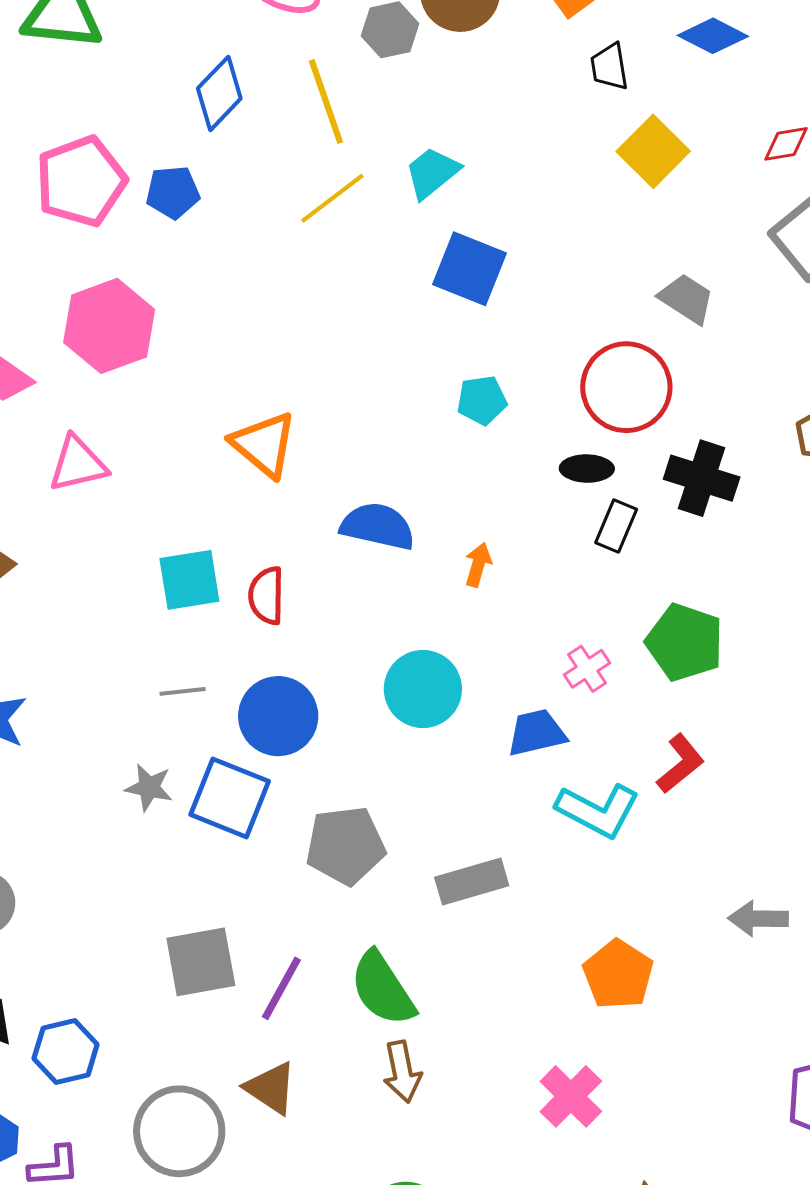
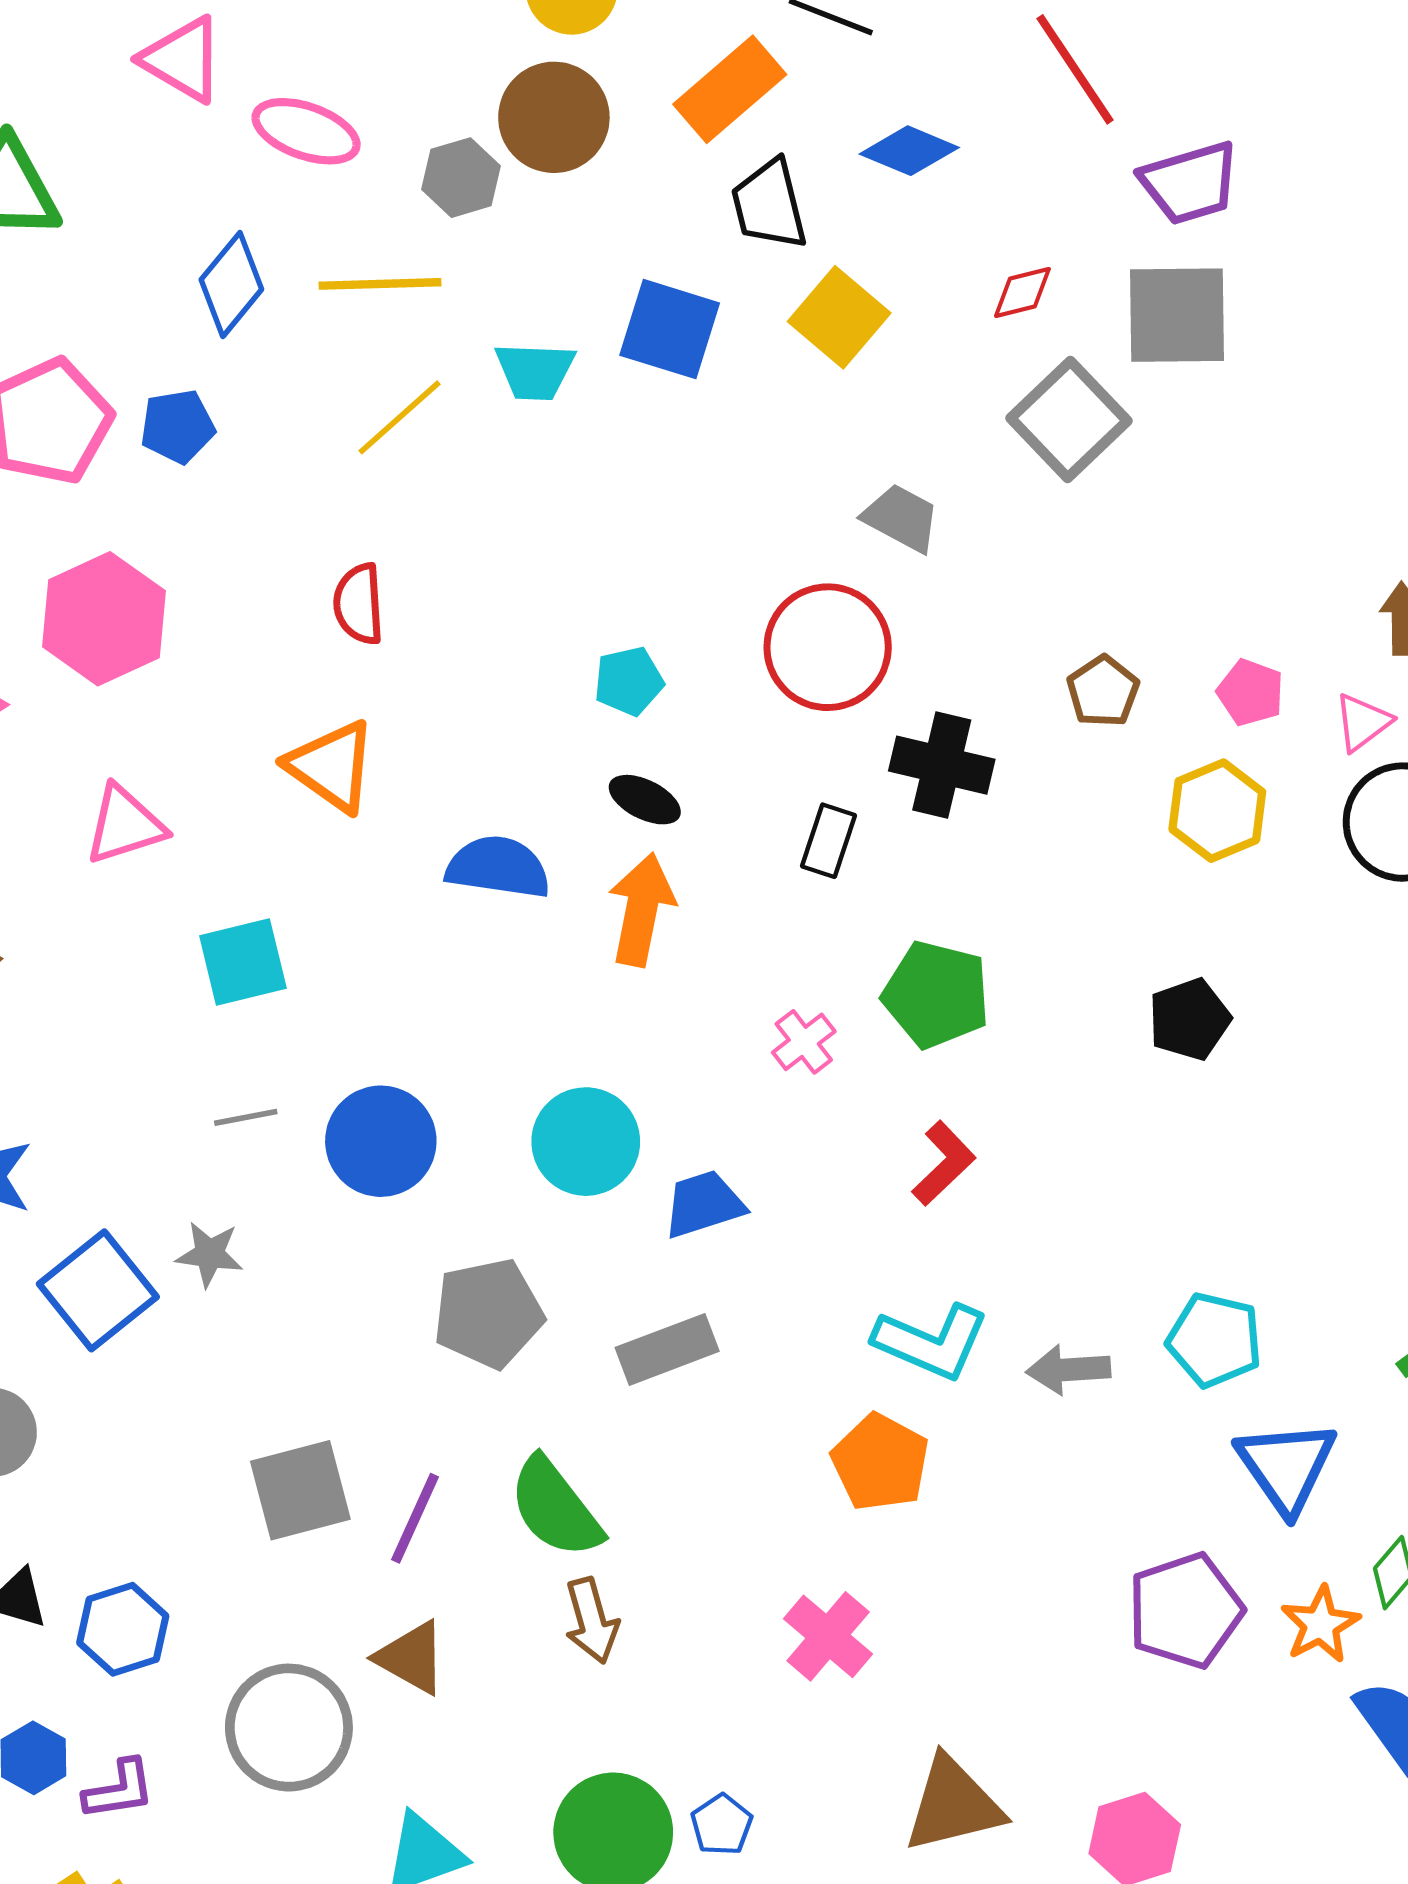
black trapezoid: (609, 67) -> (769, 205), size x1.4
yellow line: (326, 101) -> (380, 284), turned -68
cyan trapezoid: (432, 173) -> (535, 371), turned -134
blue square: (469, 269) -> (670, 329), moved
pink triangle: (78, 464) -> (125, 825), moved
black ellipse: (587, 469) -> (645, 800), moved, turned 30
orange arrow: (478, 565) -> (641, 910), size x1.8
red semicircle: (266, 596) -> (359, 604), moved
cyan circle: (423, 689) -> (586, 1142), moved
blue trapezoid: (537, 733) -> (704, 1204), moved
blue square: (230, 798) -> (98, 1290), moved, turned 34
cyan L-shape: (598, 810) -> (931, 1342), moved

